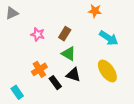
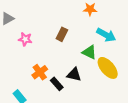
pink star: (38, 34) -> (25, 39), moved
green triangle: (69, 54) -> (89, 52), moved

